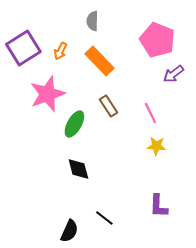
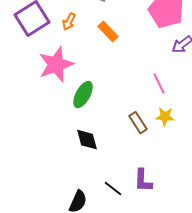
orange rectangle: (99, 61) -> (108, 32), size x0.7
brown rectangle: (108, 106) -> (138, 123), moved
purple L-shape: (158, 206) -> (143, 181), moved

